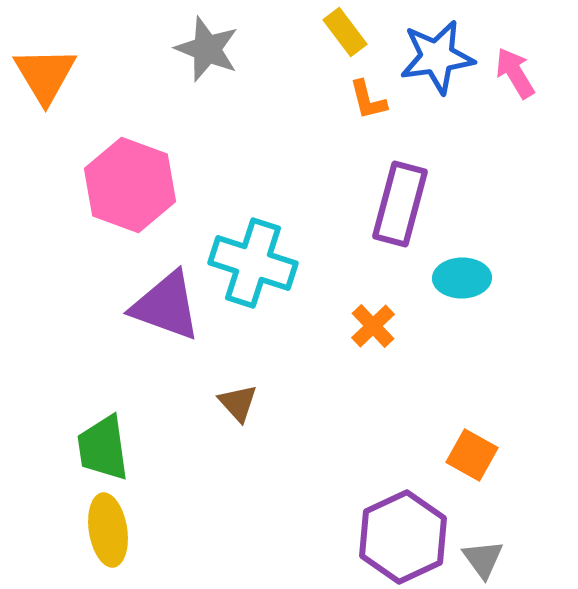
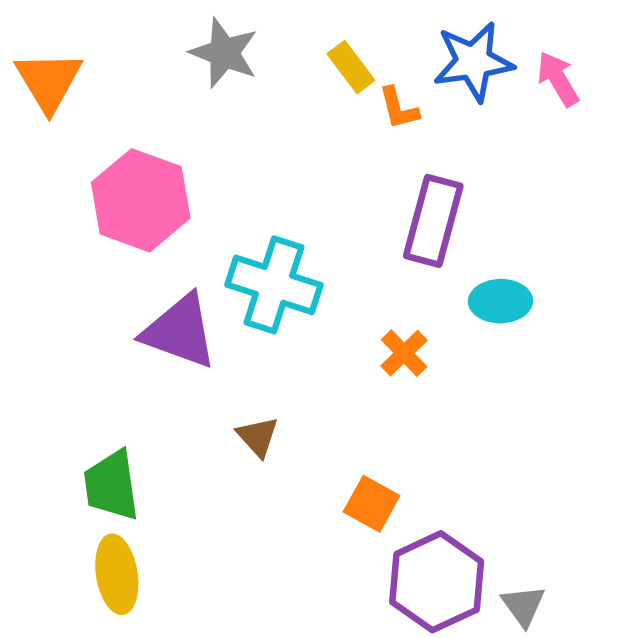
yellow rectangle: (345, 32) -> (351, 67), moved
orange square: (472, 455) -> (372, 504), moved

